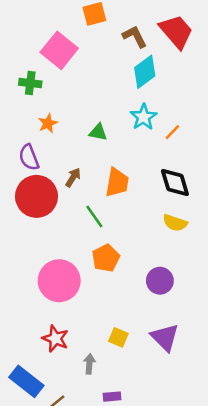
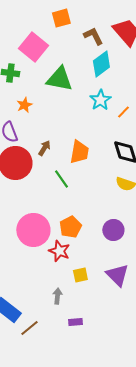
green triangle: (98, 132) -> (59, 79), moved, size x1.8
orange pentagon: (106, 258) -> (70, 227), moved
yellow square: (118, 337) -> (80, 275), turned -35
red star: (55, 339) -> (59, 251), moved

